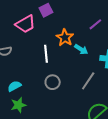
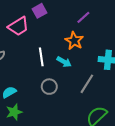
purple line: (95, 24) -> (83, 17), moved
orange star: (65, 38) -> (74, 41), moved
cyan arrow: (81, 49) -> (64, 62), moved

